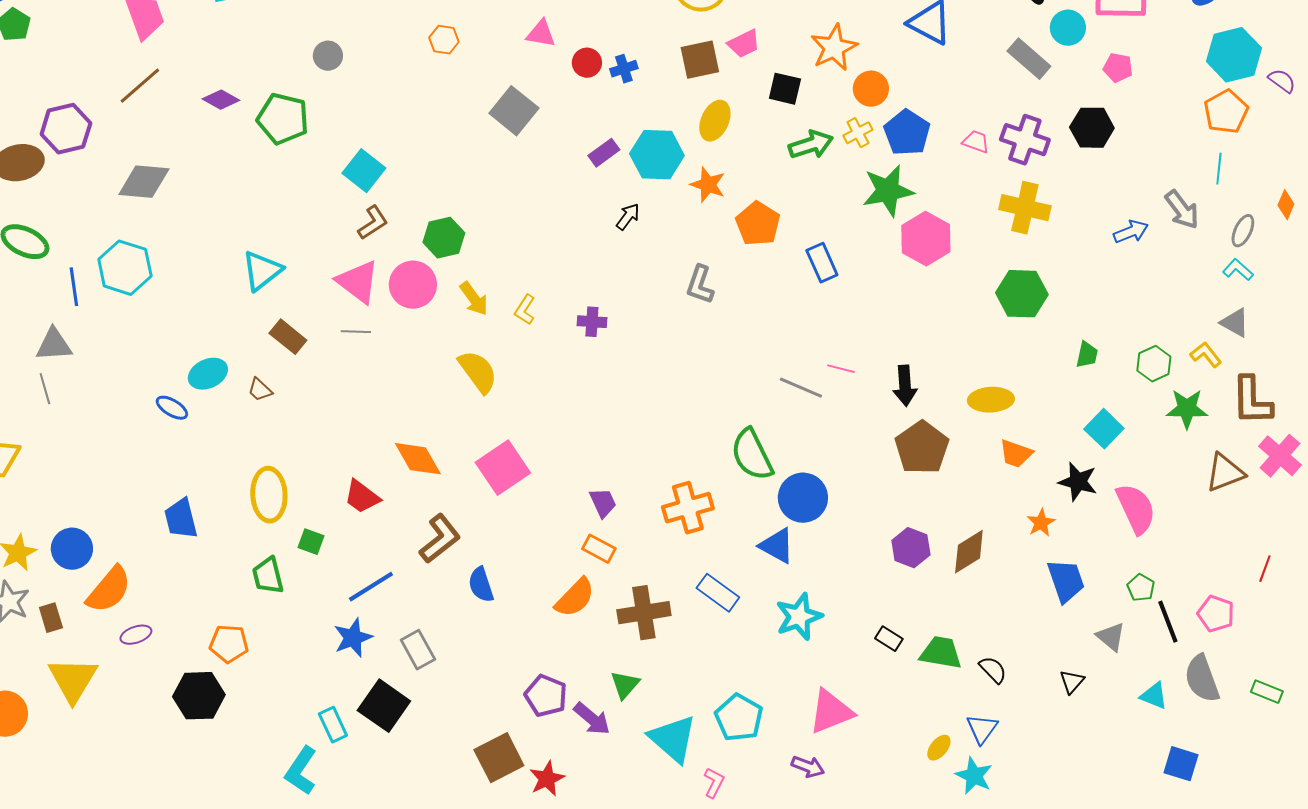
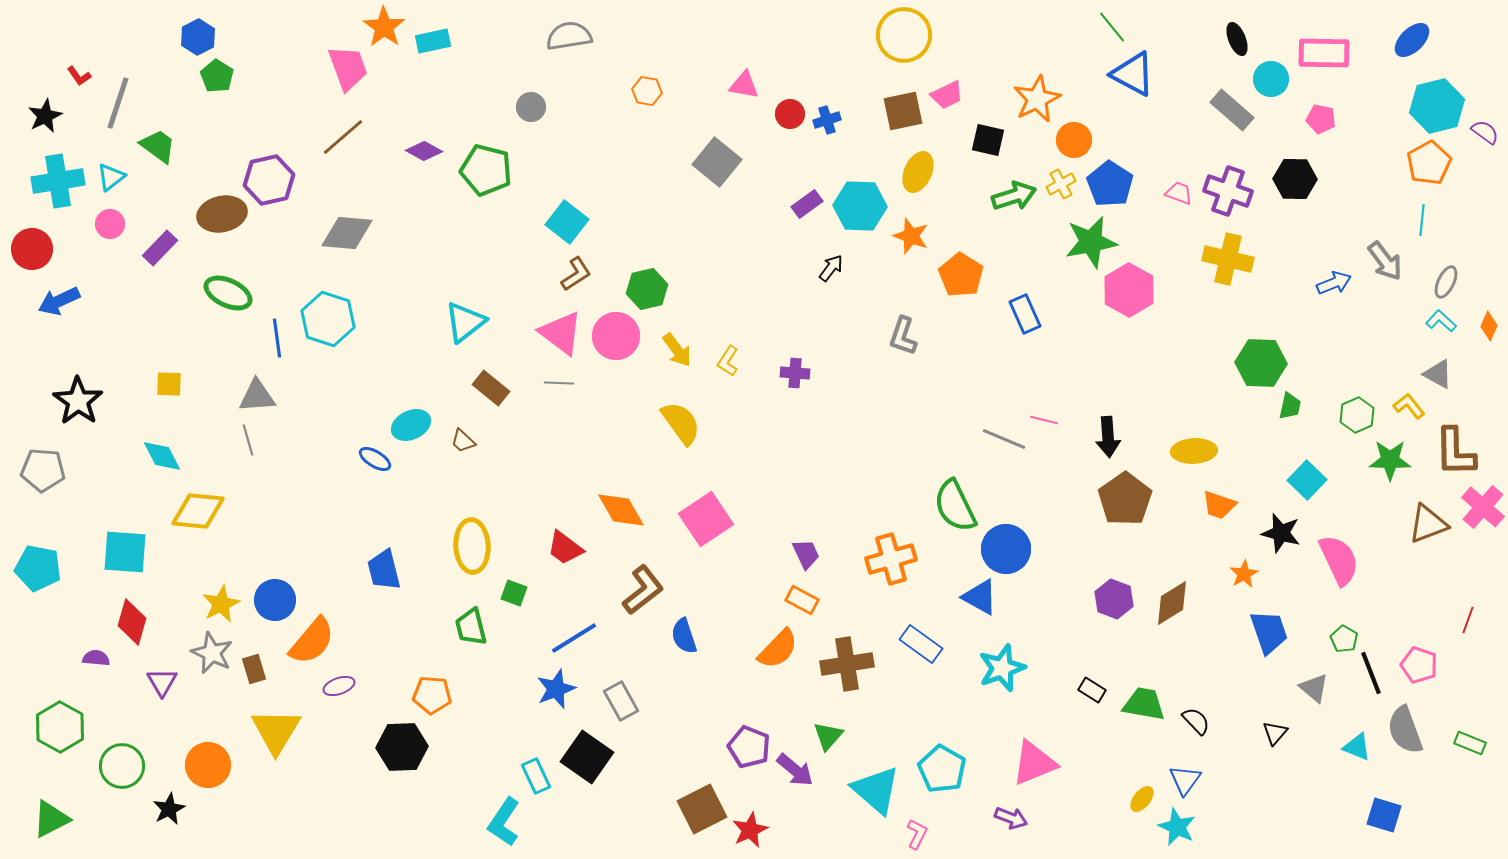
orange diamond: (1286, 205) -> (1489, 326), moved
green hexagon: (1022, 294) -> (1261, 363), moved

